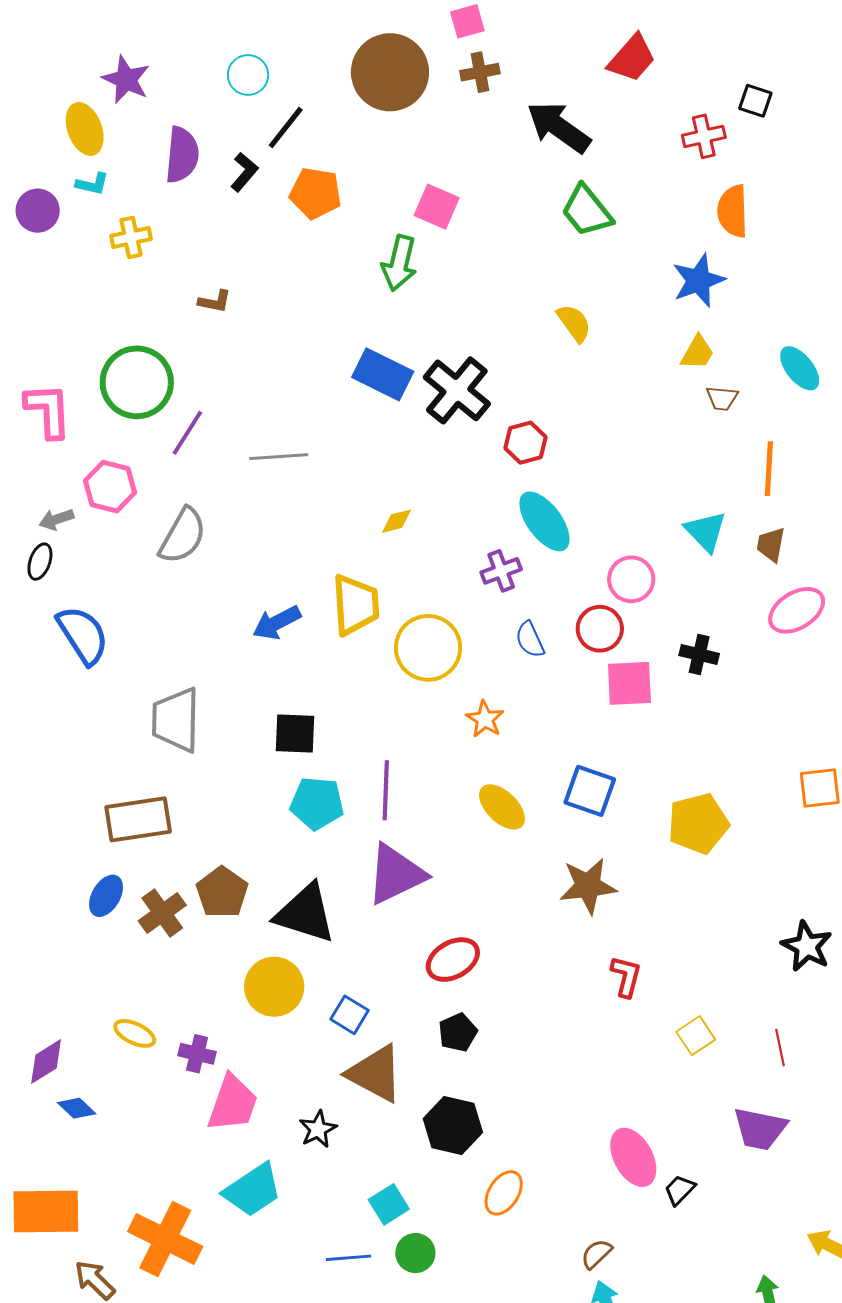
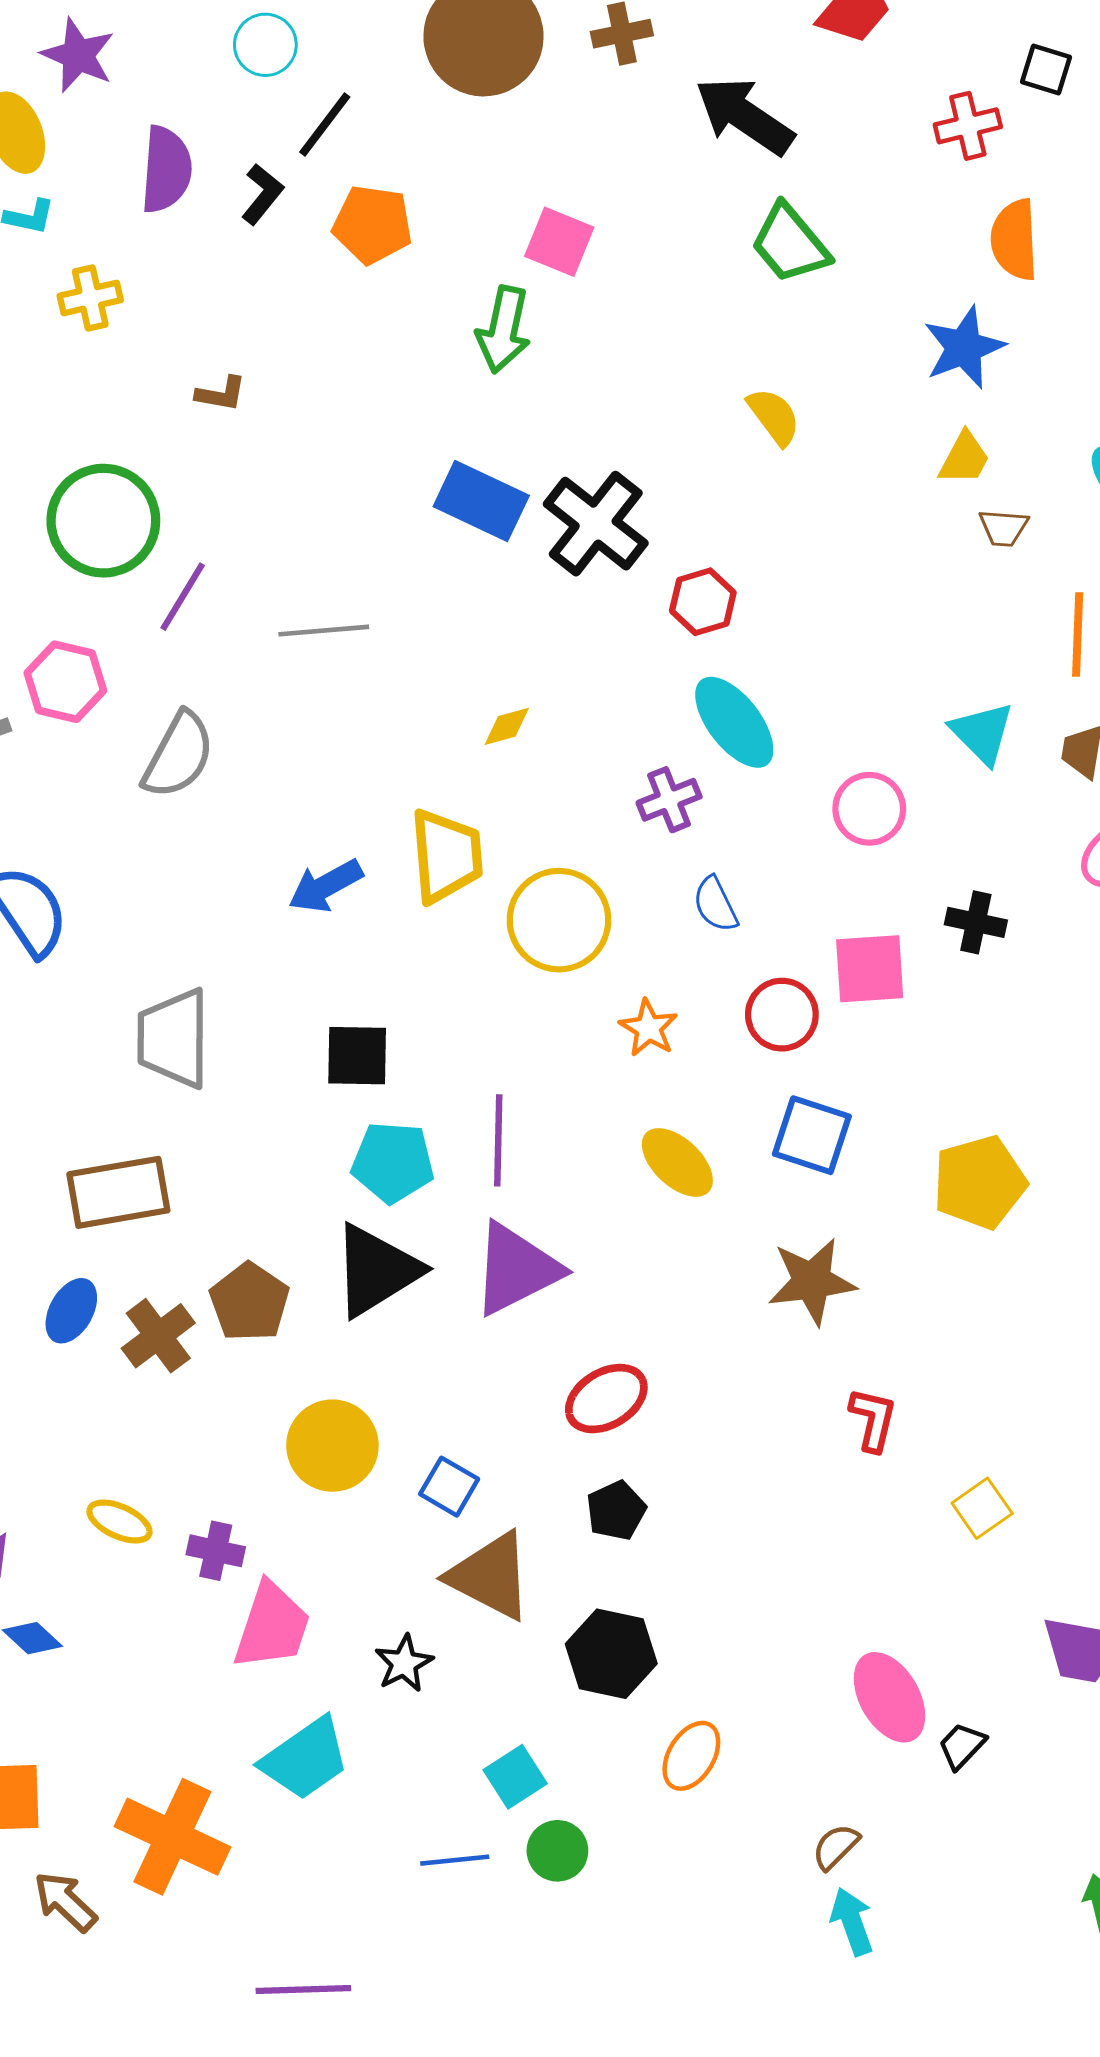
red circle: (600, 629) -> (782, 1015), moved
black triangle: (305, 913) -> (376, 1270), moved, turned -48

